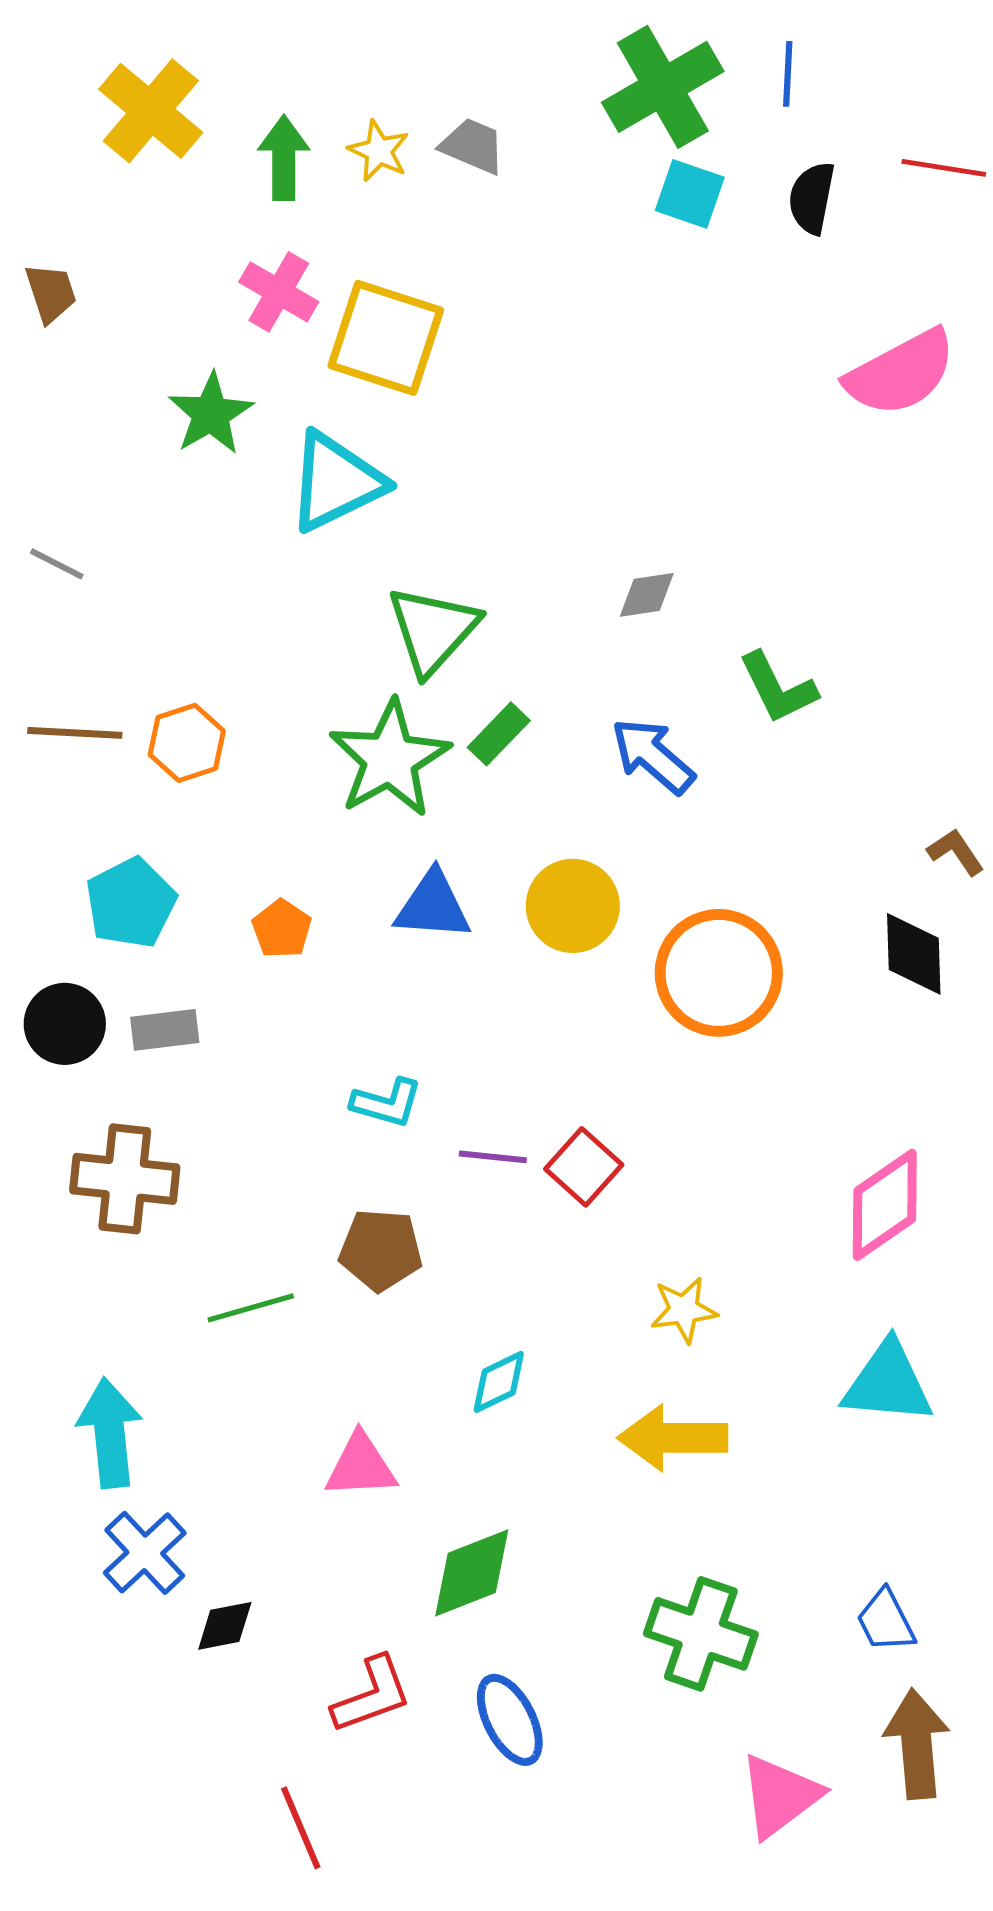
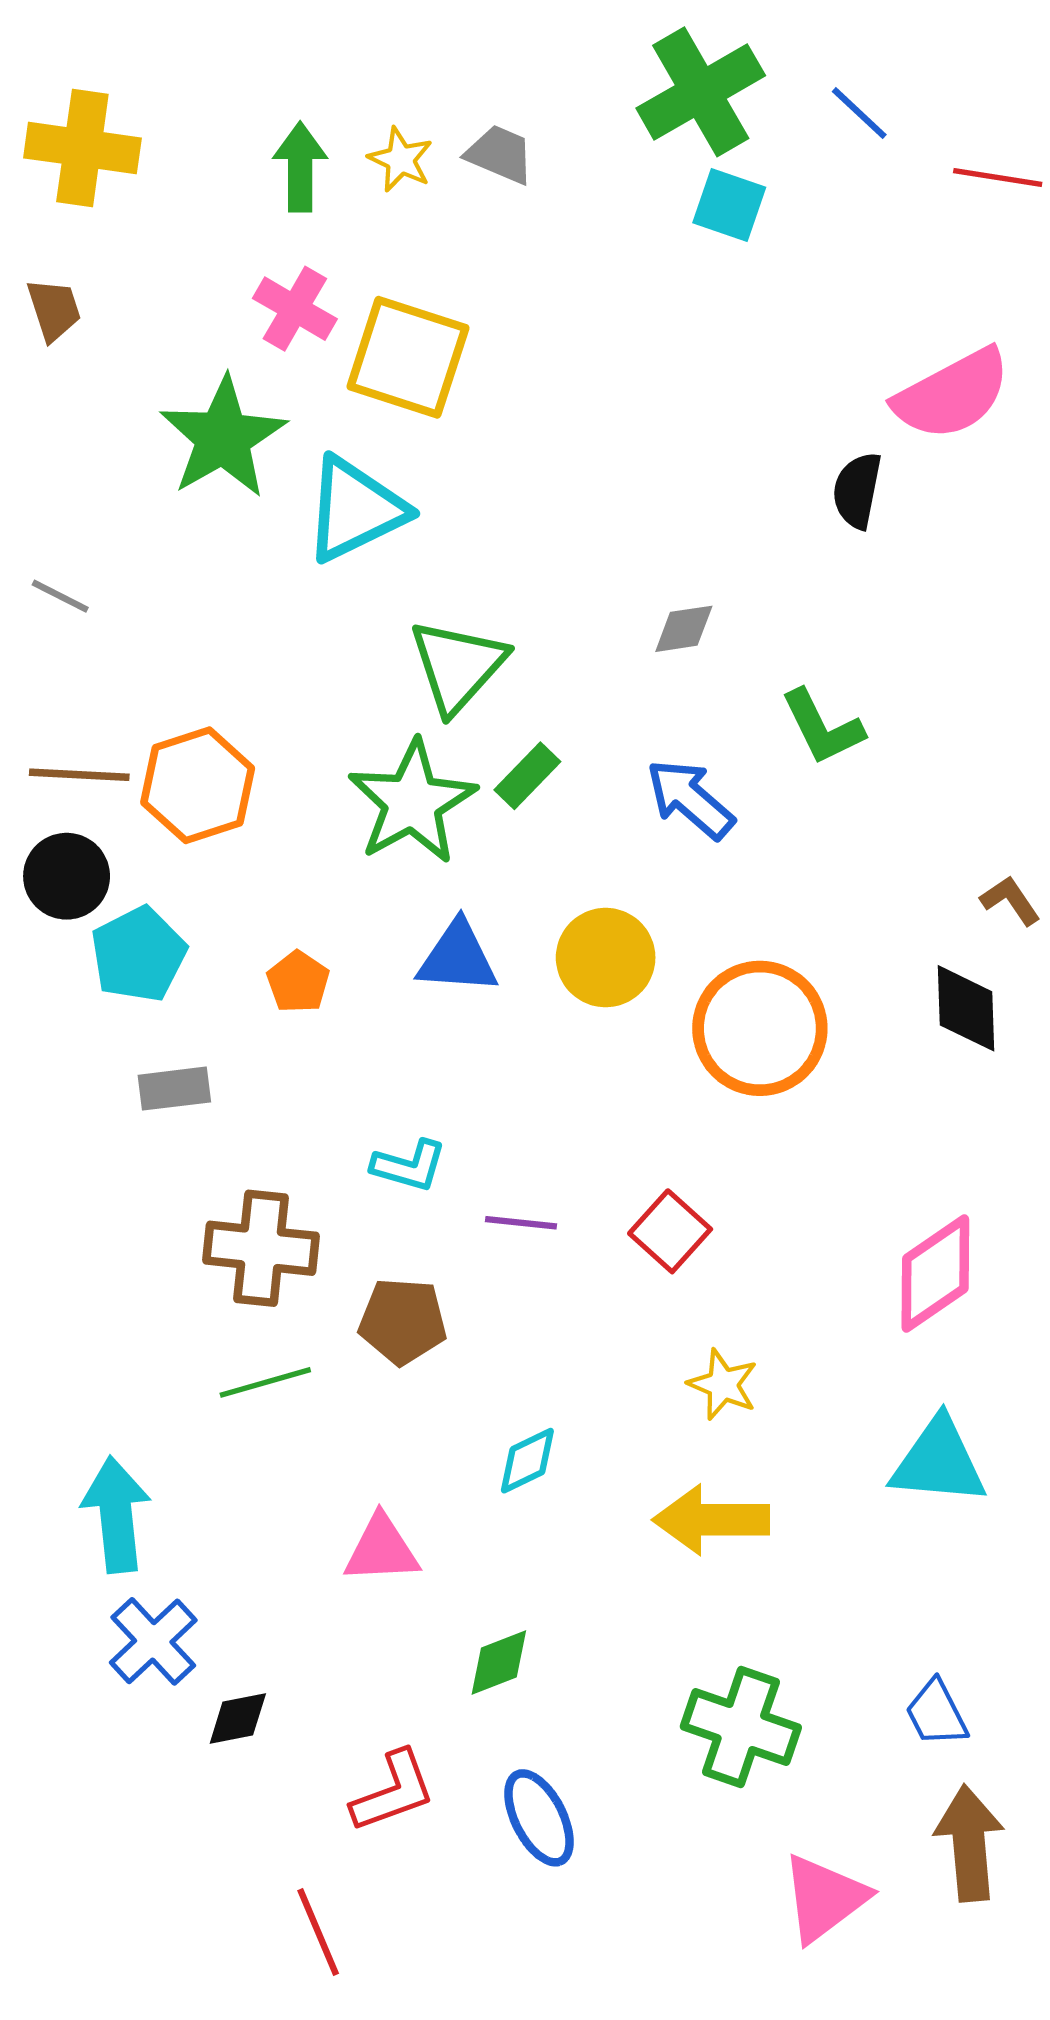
blue line: (788, 74) -> (859, 113), moved, turned -50
yellow cross: (151, 111) -> (82, 148), moved, turned -32
black semicircle: (812, 198) -> (857, 490), moved
green star: (211, 414) -> (223, 438), size x1.4
orange hexagon: (187, 743) -> (198, 785), size x1.4
black circle: (65, 1024) -> (67, 876), moved
red square: (584, 1167) -> (670, 1231), moved
brown cross: (125, 1179) -> (261, 1248), moved
yellow star: (684, 1310) -> (723, 1385), turned 30
green diamond: (472, 1573) -> (499, 1663), size x0.7

